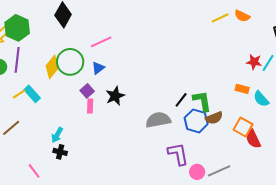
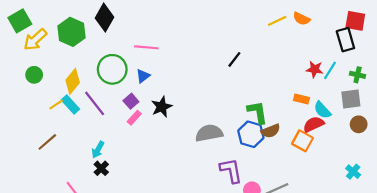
green hexagon: (17, 28) -> (72, 32), moved
pink line: (101, 42) -> (146, 47), turned 30
purple line: (17, 60) -> (95, 103), moved, turned -45
yellow diamond: (52, 67) -> (73, 81), moved
black line: (181, 100) -> (234, 59), moved
pink rectangle: (90, 106) -> (134, 118), turned 40
red semicircle: (253, 139) -> (314, 124), moved, turned 90
black cross: (60, 152) -> (101, 168), turned 32

